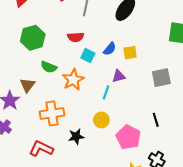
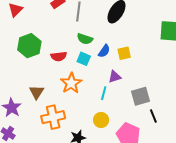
red semicircle: (76, 37) -> (59, 56), moved
green semicircle: (49, 67) -> (85, 39), moved
gray square: (161, 78) -> (141, 96), moved
brown triangle: (27, 85) -> (37, 92), moved

